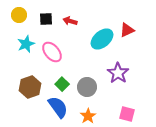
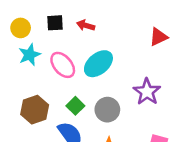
yellow circle: (19, 15) -> (21, 28), moved
cyan ellipse: (102, 39) -> (98, 64), moved

